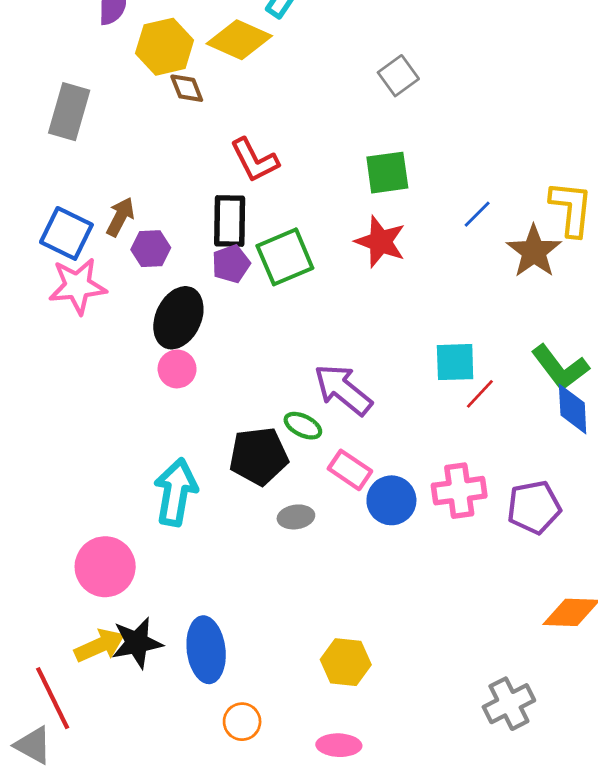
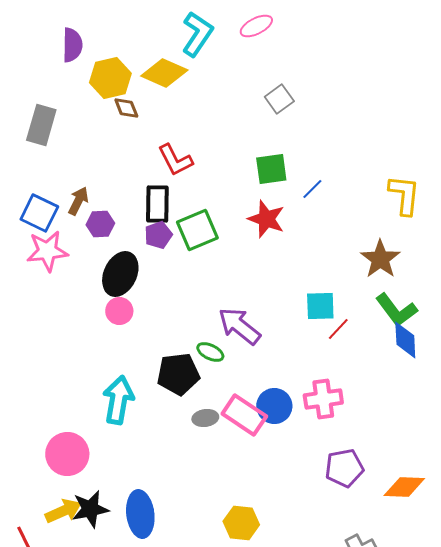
blue line: (477, 214) -> (312, 189), moved
brown star: (534, 251) -> (380, 259), moved
pink rectangle: (350, 470) -> (244, 415), moved, size x1.4
purple pentagon: (534, 507) -> (344, 468), moved

